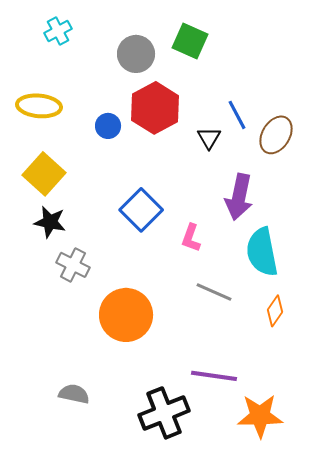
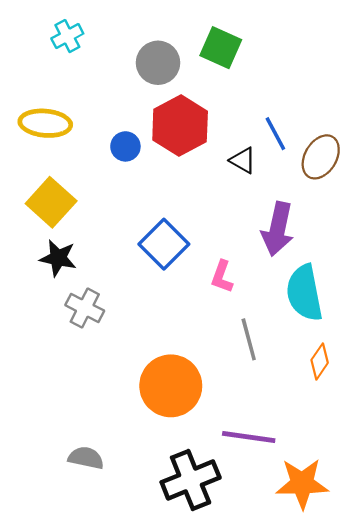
black triangle: (209, 138) -> (243, 160), turned -30
gray line: (214, 292) -> (249, 339), turned 51
orange circle: (126, 315) -> (171, 386), moved

